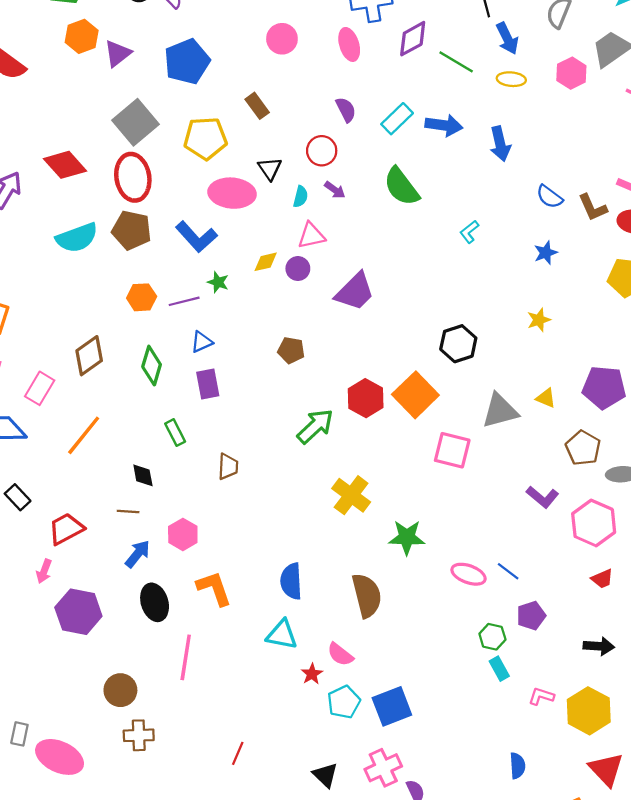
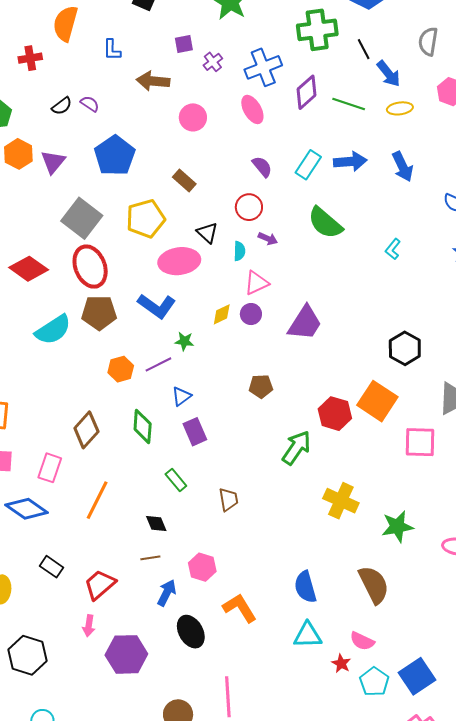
pink line: (186, 657) -> (228, 697), moved

